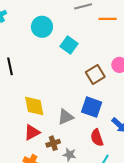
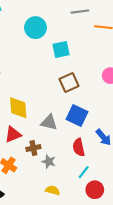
cyan square: (69, 45) -> (61, 49), turned 36
brown square: (95, 74) -> (69, 82), moved
gray triangle: (66, 117) -> (49, 122), turned 30

